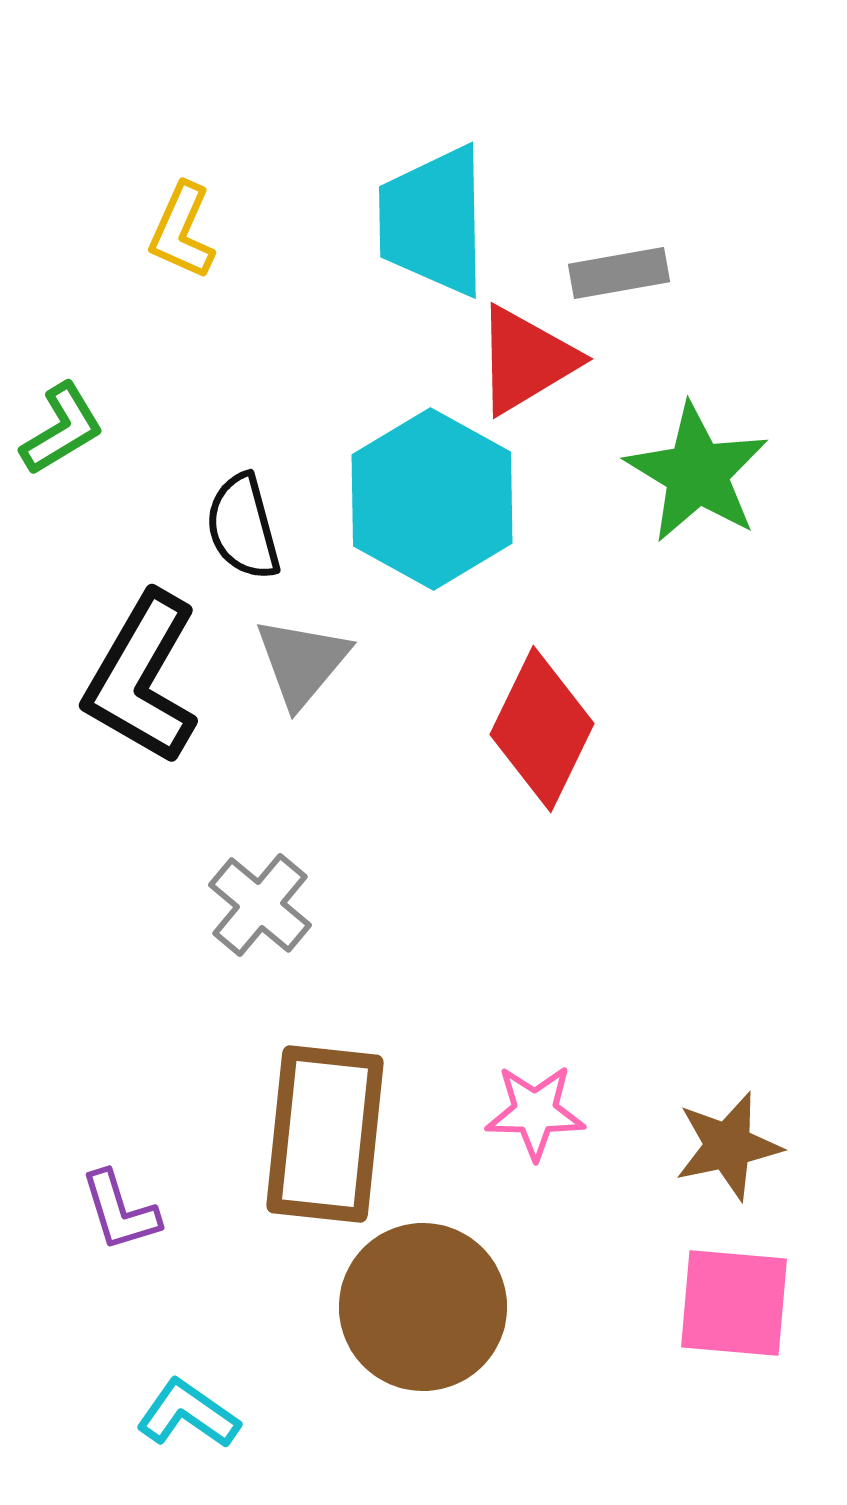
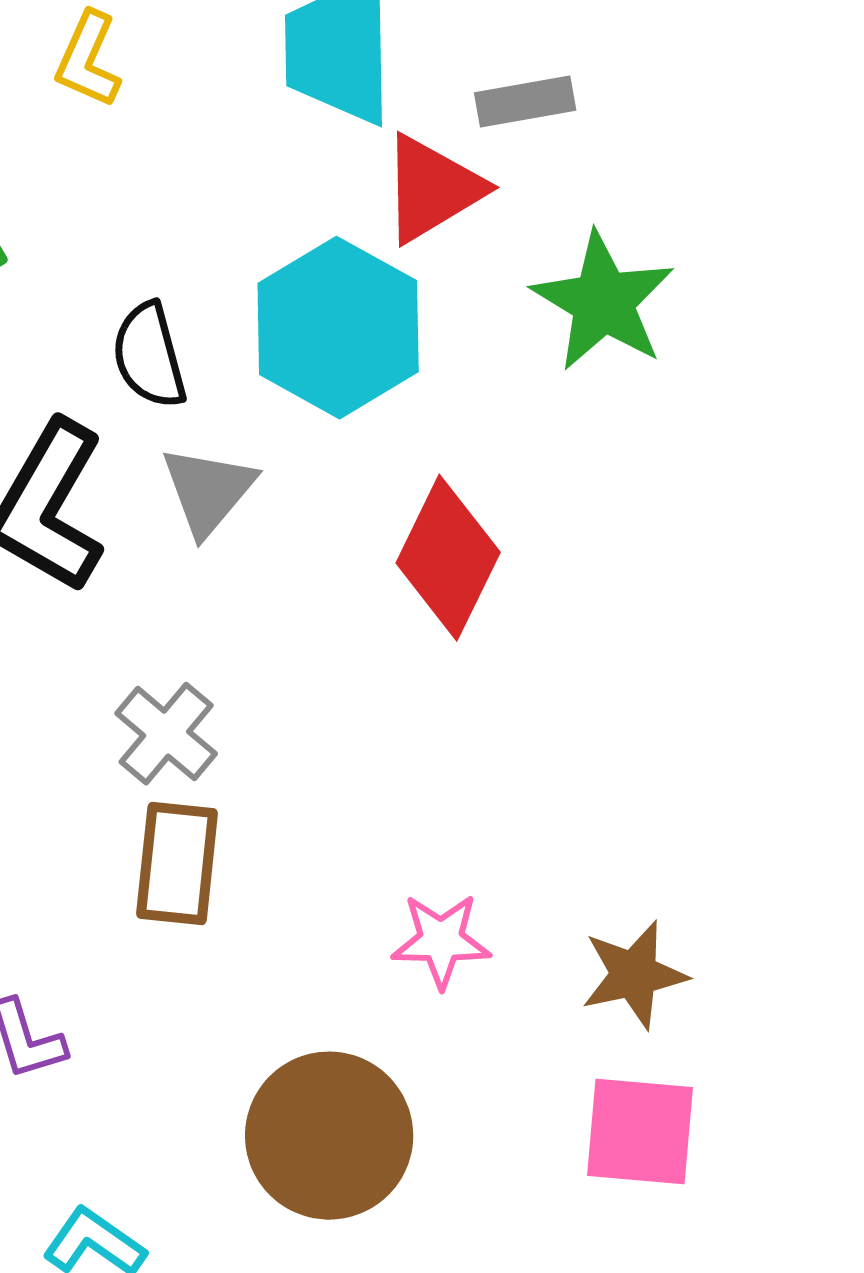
brown rectangle: (325, 1134) -> (177, 864), moved, size x0.7

